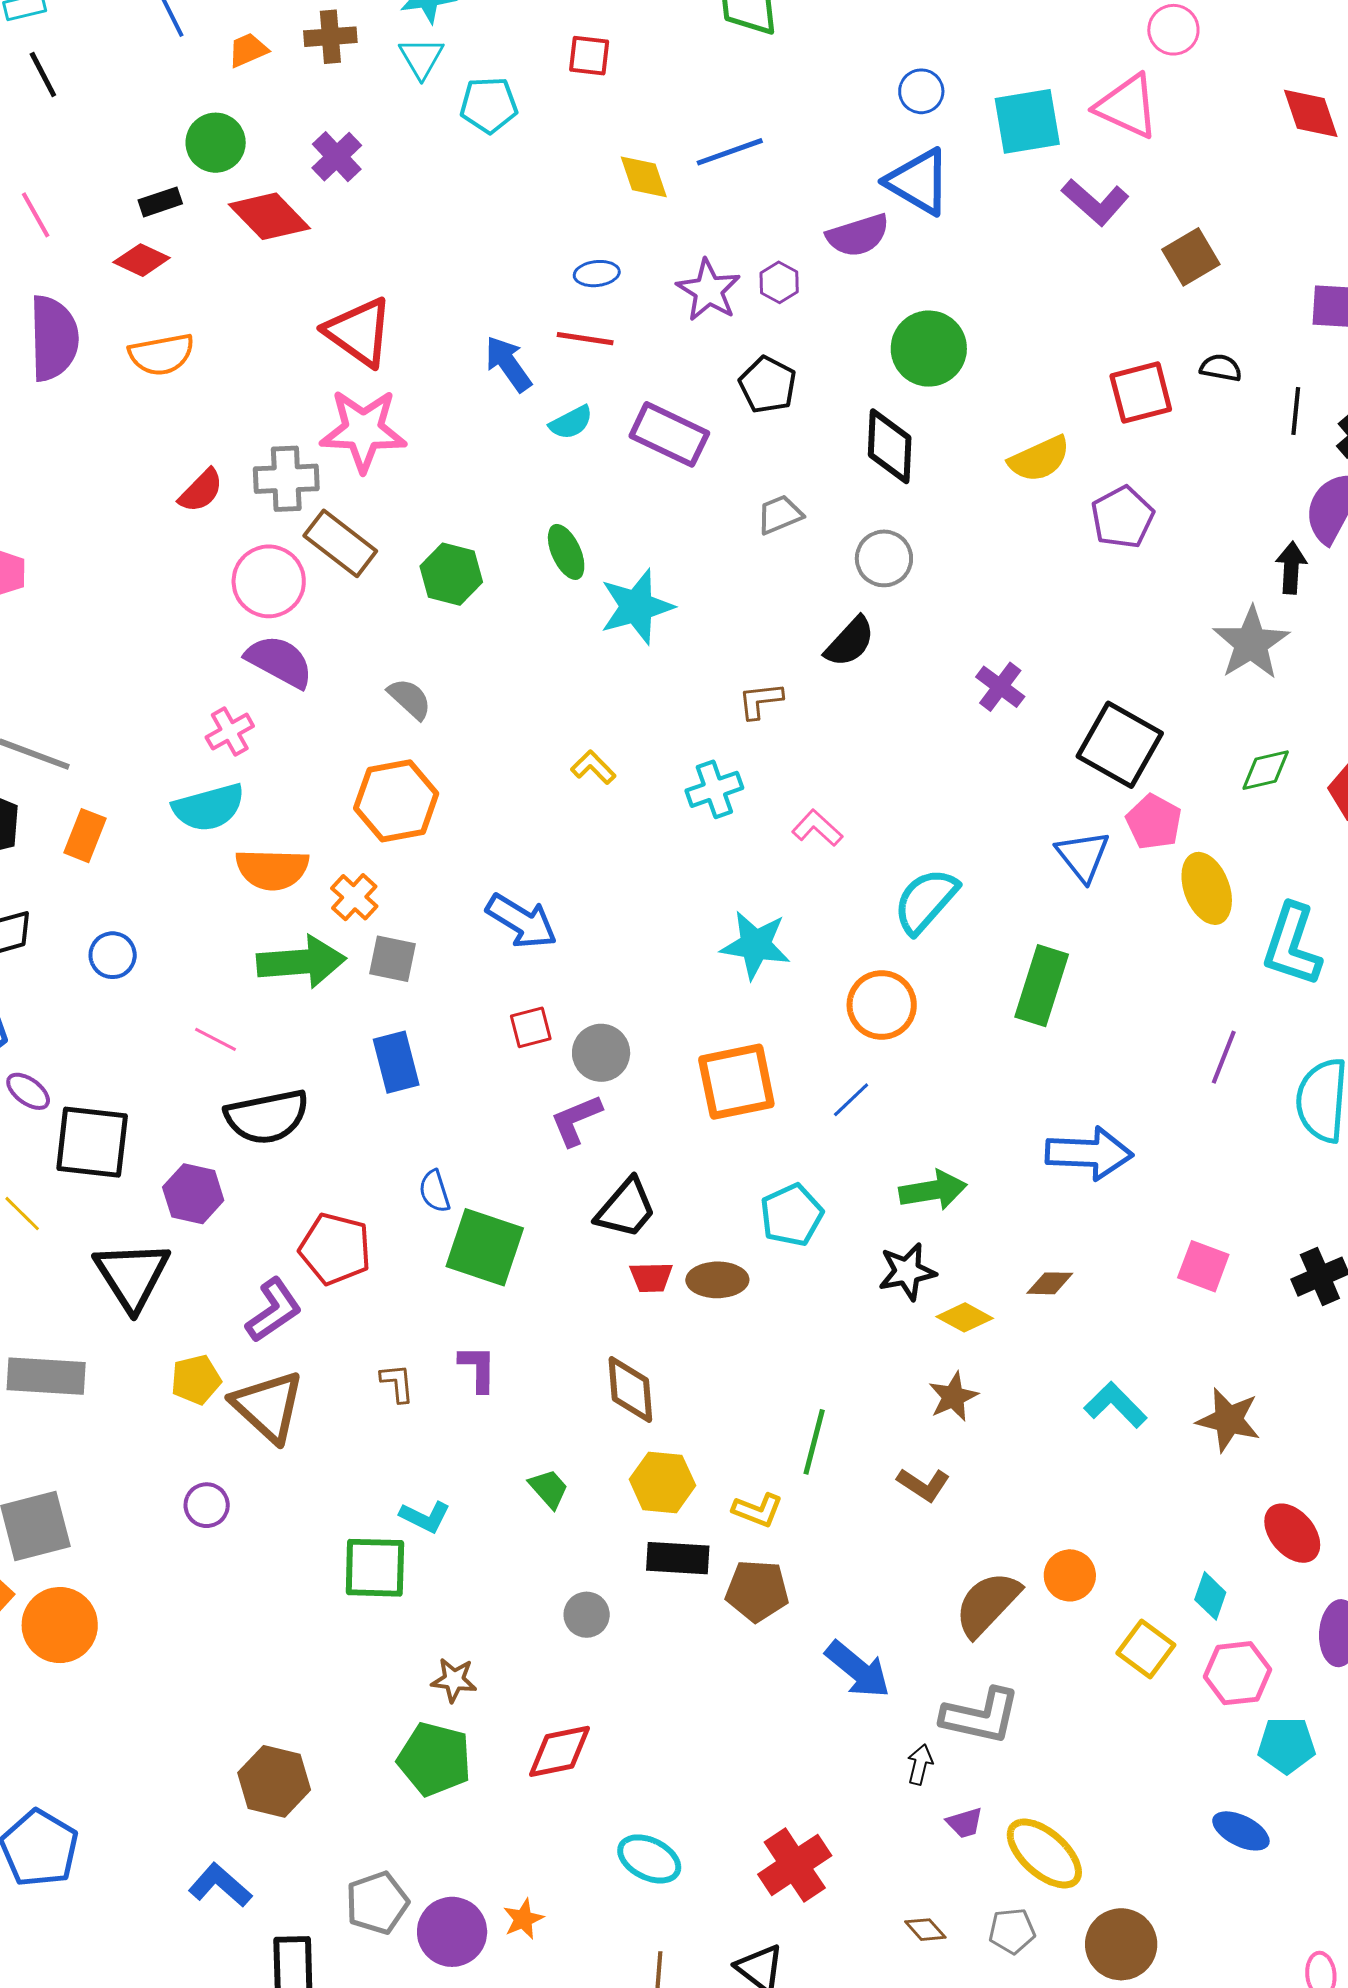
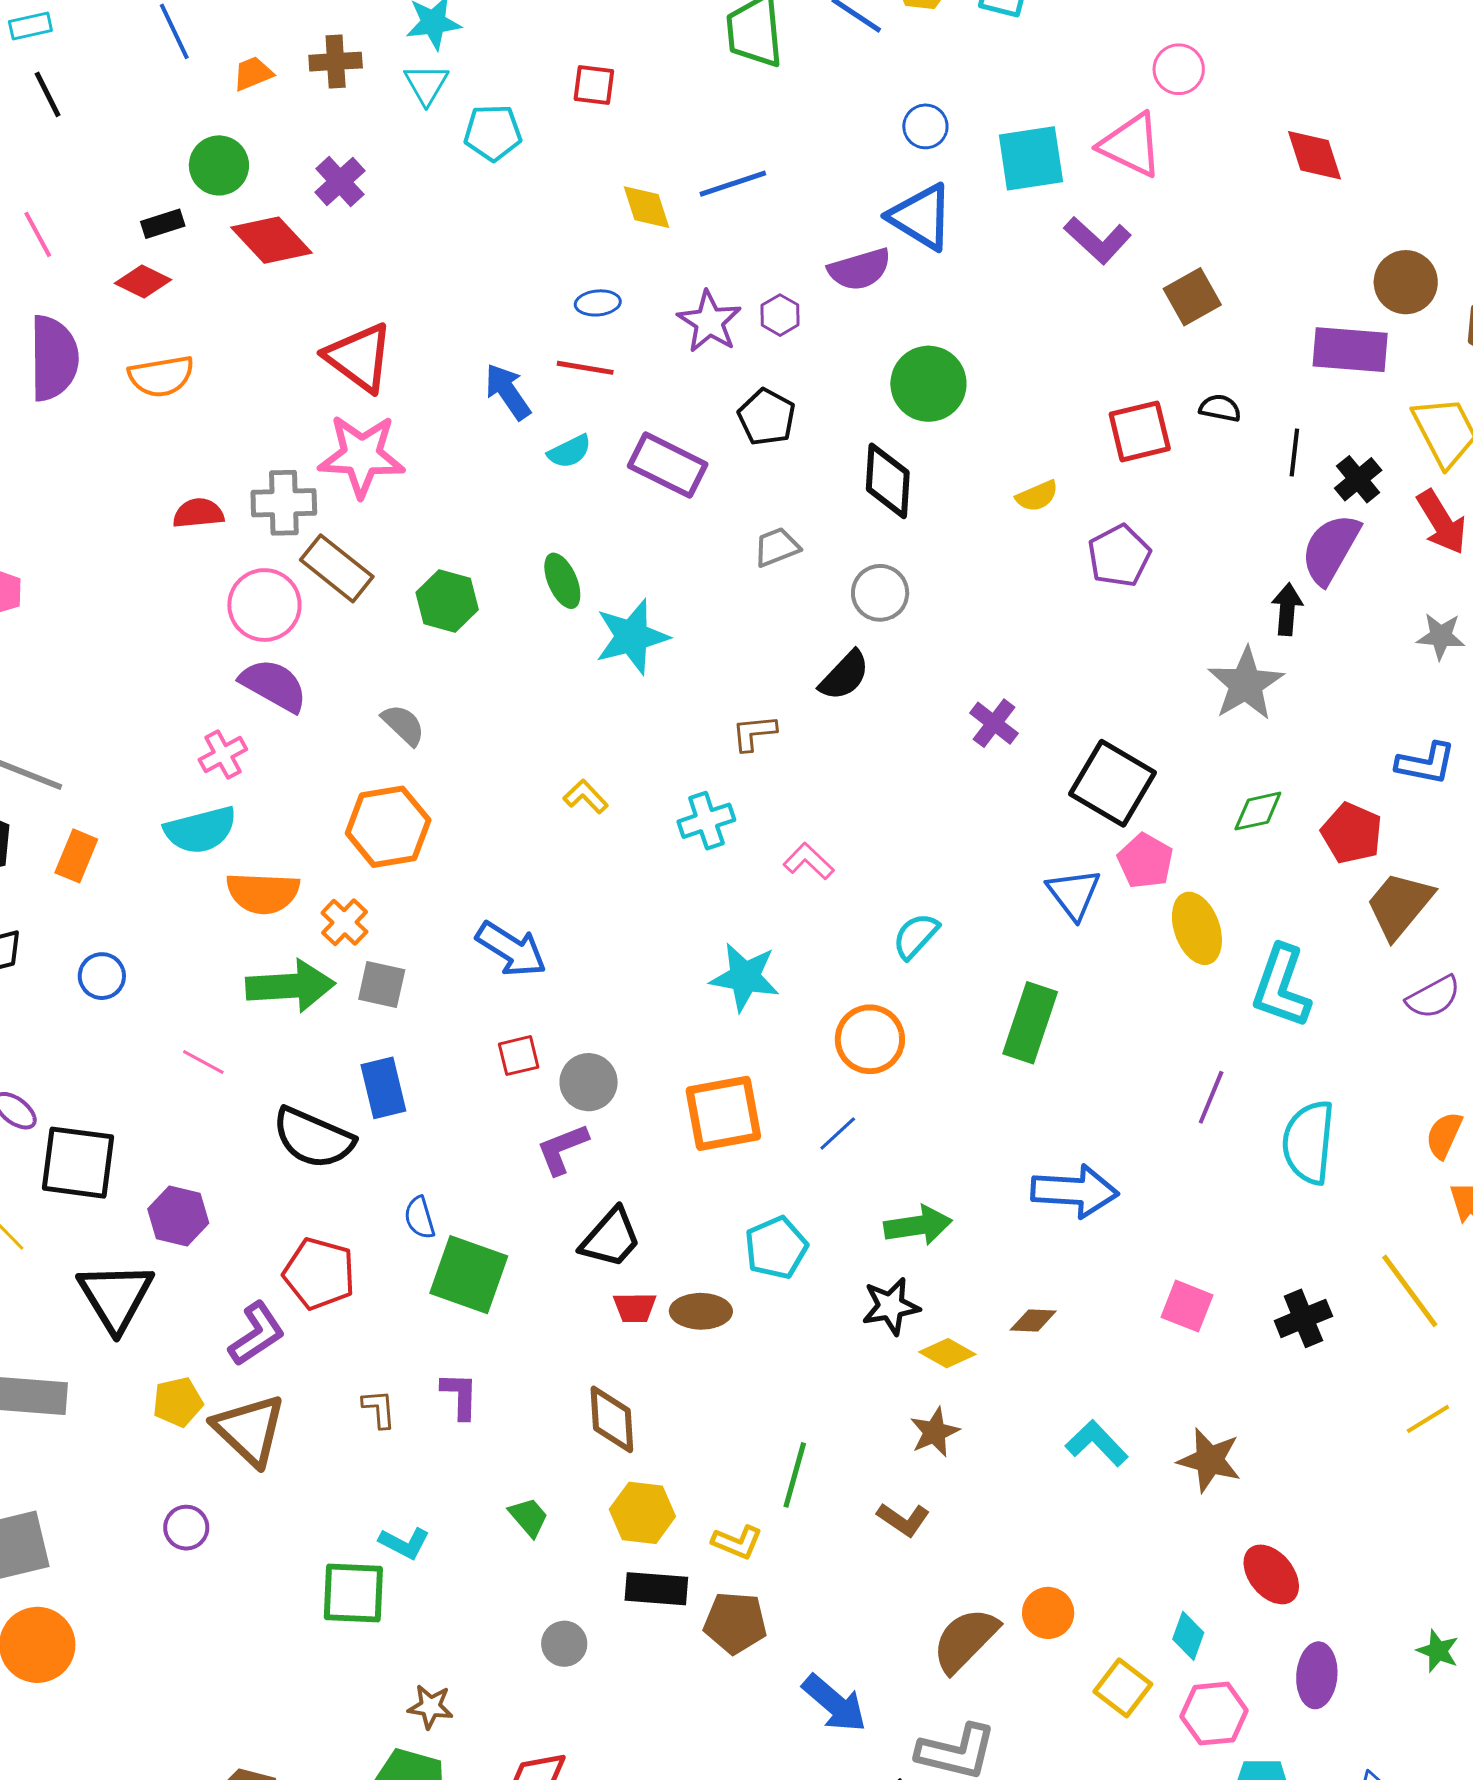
yellow semicircle: (1039, 459) -> (1037, 496), size x0.7
red semicircle: (201, 491) -> (198, 513), turned -141
cyan semicircle: (926, 901) -> (916, 936), size x0.7
black semicircle: (267, 1117) -> (313, 1138), moved, turned 34

